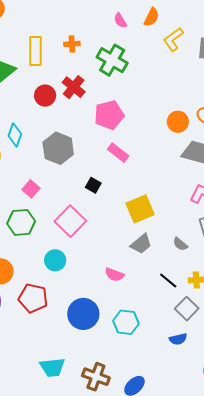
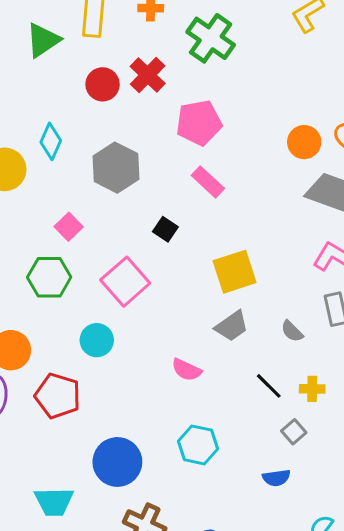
gray square: (187, 309) -> (294, 432), size x0.7
blue circle: (83, 314) -> (117, 462), moved
cyan trapezoid: (52, 367) -> (54, 502), moved

